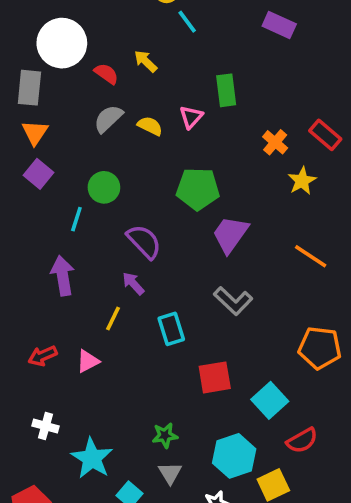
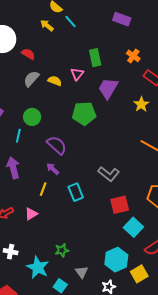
yellow arrow: (146, 61) -> (47, 25), moved
orange cross: (275, 142) -> (133, 56), moved
purple trapezoid: (230, 234) -> (108, 88), moved
red square: (215, 377) -> (120, 205), moved
green star: (165, 435) -> (62, 250), moved

